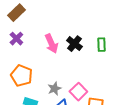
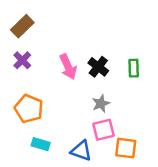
gray star: (54, 89) -> (101, 103), moved
pink square: (78, 92) -> (103, 130), turned 30

